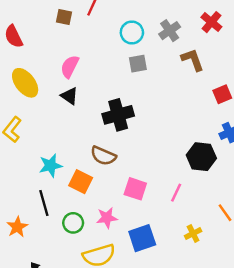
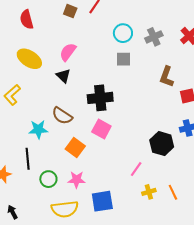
brown L-shape: (193, 60) -> (167, 77), moved, turned -150
yellow ellipse: (25, 83) -> (29, 59), turned -30
brown semicircle: (103, 156) -> (62, 116), moved
orange square: (81, 182) -> (75, 148), moved
pink square: (135, 189) -> (101, 129), moved
yellow cross: (193, 233) -> (149, 192), moved

